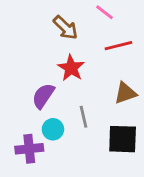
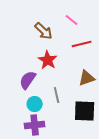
purple cross: (29, 149) -> (35, 125), moved

